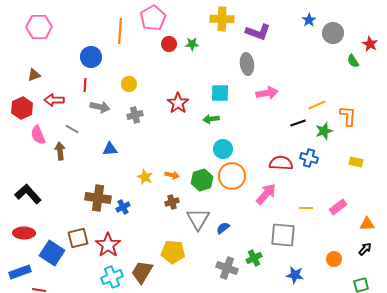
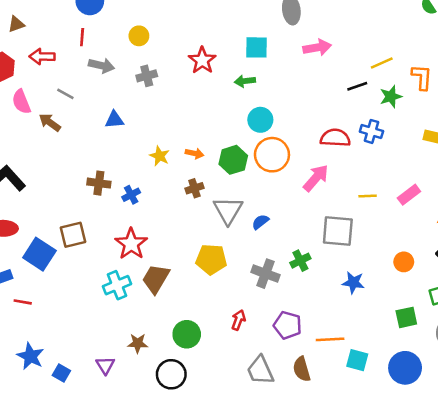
brown arrow: (60, 151) -> (50, 122), turned -48
brown cross: (98, 198) -> (99, 183), size x0.7
red star: (108, 245) -> (131, 244), moved
yellow pentagon: (173, 252) -> (211, 259), moved

